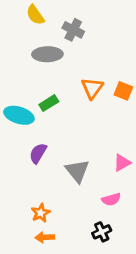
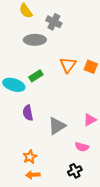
purple semicircle: (38, 153) -> (28, 113), turned -42
gray triangle: (77, 171) -> (57, 126), turned 36
pink semicircle: (111, 199) -> (82, 147), turned 32

